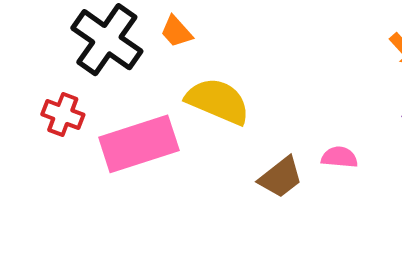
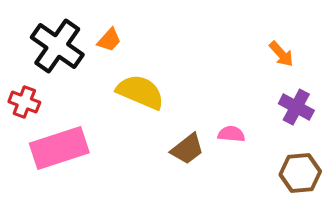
orange trapezoid: (176, 32) -> (109, 40), turned -96
pink rectangle: (139, 144) -> (59, 148), moved

